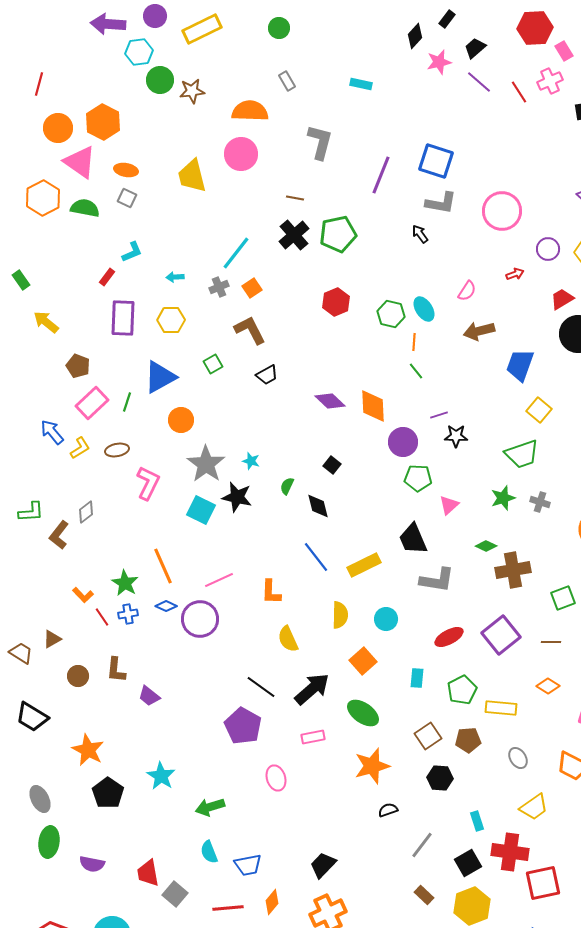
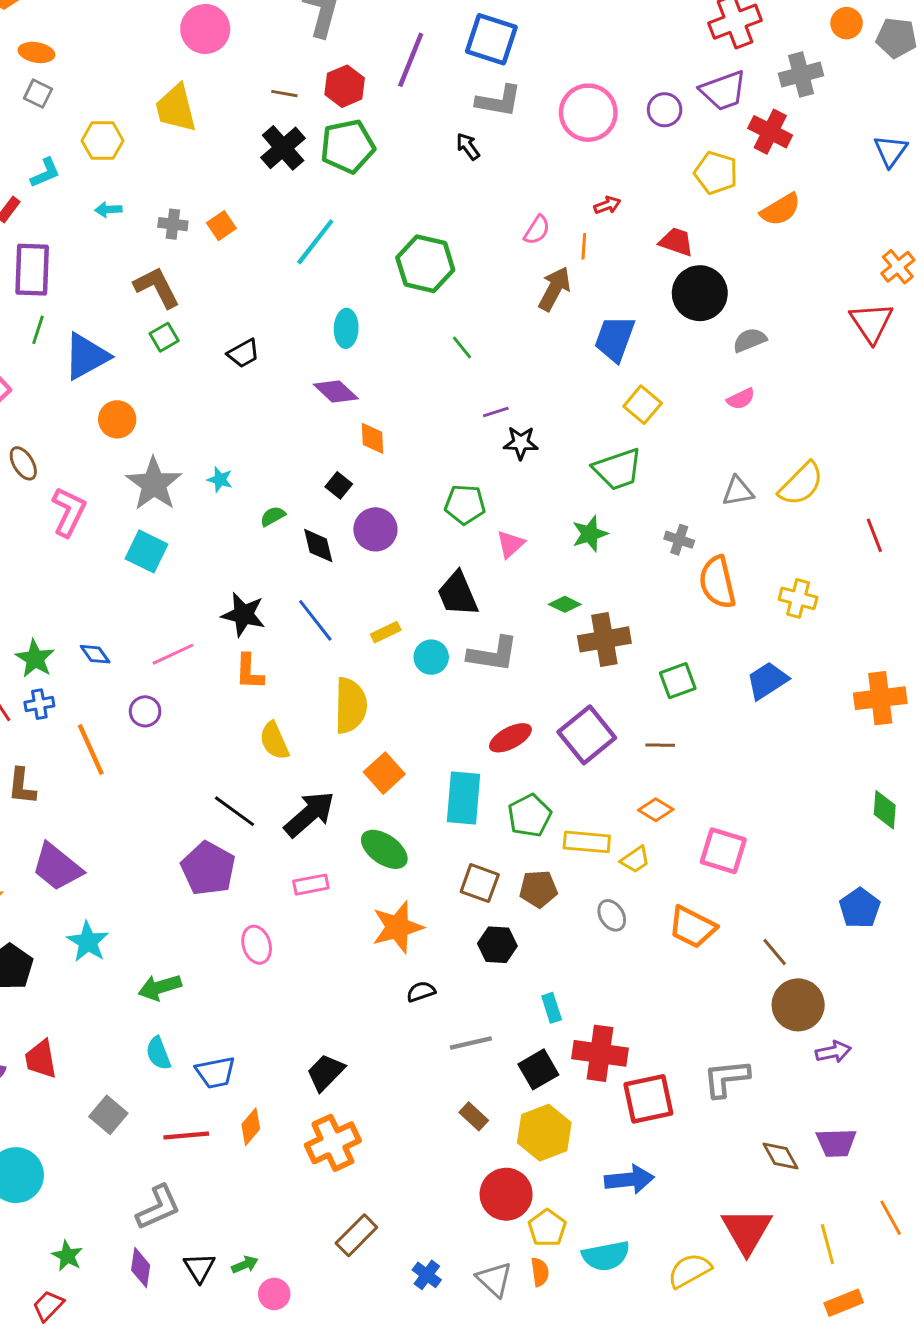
yellow trapezoid: (192, 176) -> (176, 108), moved
purple circle: (548, 249) -> (665, 110), moved
cyan line: (236, 253) -> (315, 242), moved
gray cross: (219, 287) -> (173, 224), turned 30
red trapezoid: (562, 299) -> (676, 242), turned 50
red hexagon: (336, 302) -> (345, 86), moved
cyan ellipse: (424, 309) -> (346, 328), moved, turned 35
green hexagon: (391, 314) -> (425, 264), size x1.4
yellow hexagon: (171, 320) -> (103, 141), moved
brown L-shape: (250, 330) -> (157, 287), moved
brown arrow: (479, 331) -> (554, 289), turned 132
orange line: (414, 342) -> (584, 246), moved
green line: (127, 402) -> (38, 330), moved
orange diamond: (373, 406) -> (373, 438), moved, size x0.7
purple circle: (403, 442) -> (375, 529), moved
brown ellipse: (117, 450) -> (23, 463), turned 70
green semicircle: (287, 486) -> (273, 516), turned 36
black star: (237, 497) -> (243, 615), moved
gray cross: (540, 502) -> (679, 540), moved
yellow rectangle: (364, 565) -> (386, 632), size x0.6
orange line: (163, 566) -> (91, 750), moved
blue diamond: (166, 606) -> (95, 654), moved, turned 30
yellow semicircle: (340, 615) -> (351, 706), size x1.4
purple circle: (200, 619) -> (145, 711), size x0.6
cyan circle: (386, 619) -> (431, 657), moved
cyan rectangle: (417, 678) -> (464, 798), size x1.8
purple trapezoid: (149, 696) -> (57, 867), moved, size x1.6
brown square: (428, 736) -> (480, 883), turned -36
yellow trapezoid: (534, 807) -> (635, 860), moved, size x0.7
gray line: (422, 845) -> (471, 1043), turned 40
red trapezoid: (148, 873) -> (41, 1059), moved

